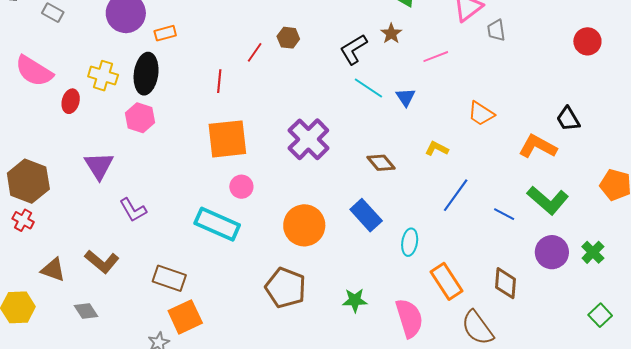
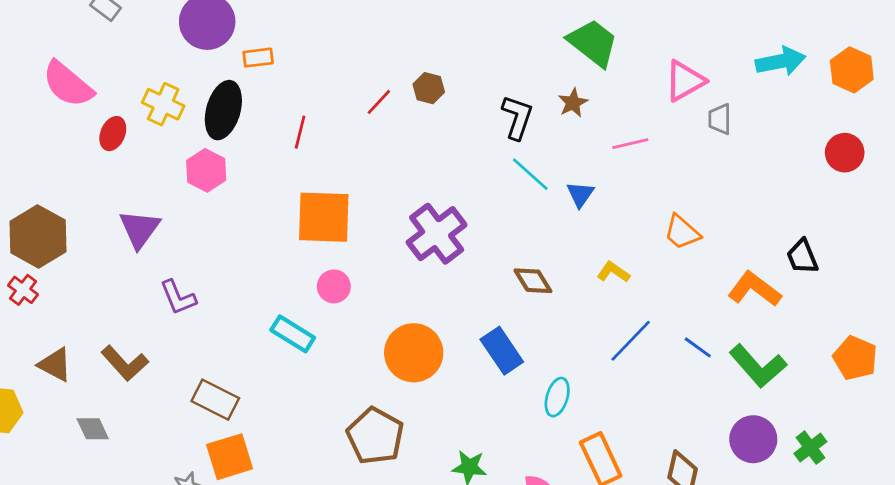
black L-shape: (354, 49) -> (517, 117), turned 132
red line: (219, 81) -> (300, 132), moved
blue line: (504, 214) -> (698, 347), moved
cyan rectangle: (217, 224) -> (293, 334), size x0.7

